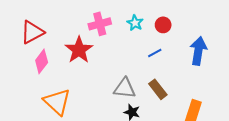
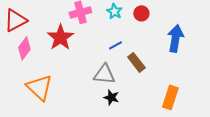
blue line: (155, 53) -> (115, 45), moved
brown rectangle: (158, 89) -> (136, 62), moved

